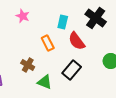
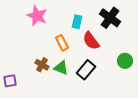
pink star: (23, 16) -> (37, 16), size x1.5
green triangle: (45, 82) -> (61, 68), moved

